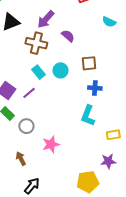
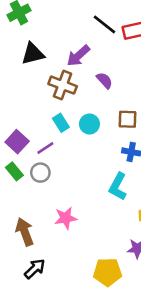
gray circle: (26, 126) -> (40, 173), moved
brown arrow: (21, 159) -> (25, 232), size x1.5

